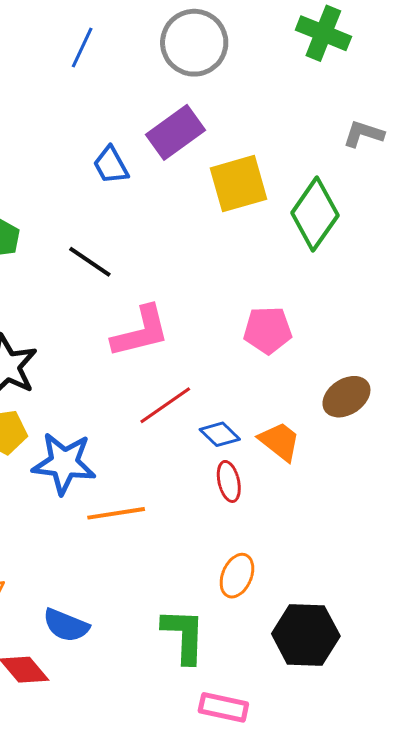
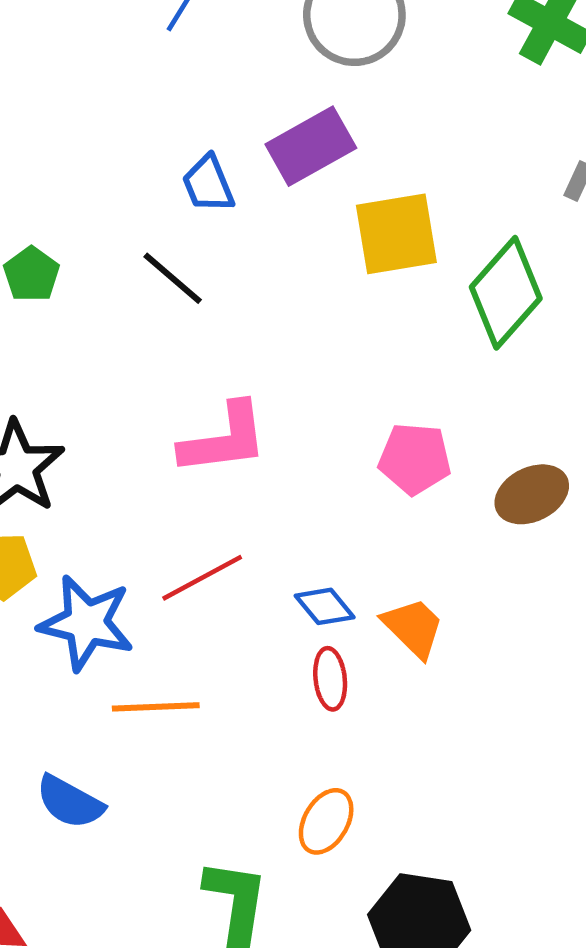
black line: (90, 262) -> (173, 278), moved
brown ellipse: (346, 397) -> (532, 494), moved
red line: (165, 405) -> (202, 578), moved
blue semicircle: (66, 625) -> (70, 802), moved

